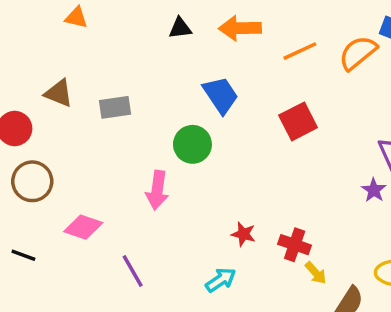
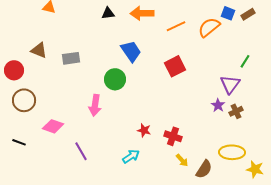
yellow arrow: (316, 273) -> (182, 160), moved

